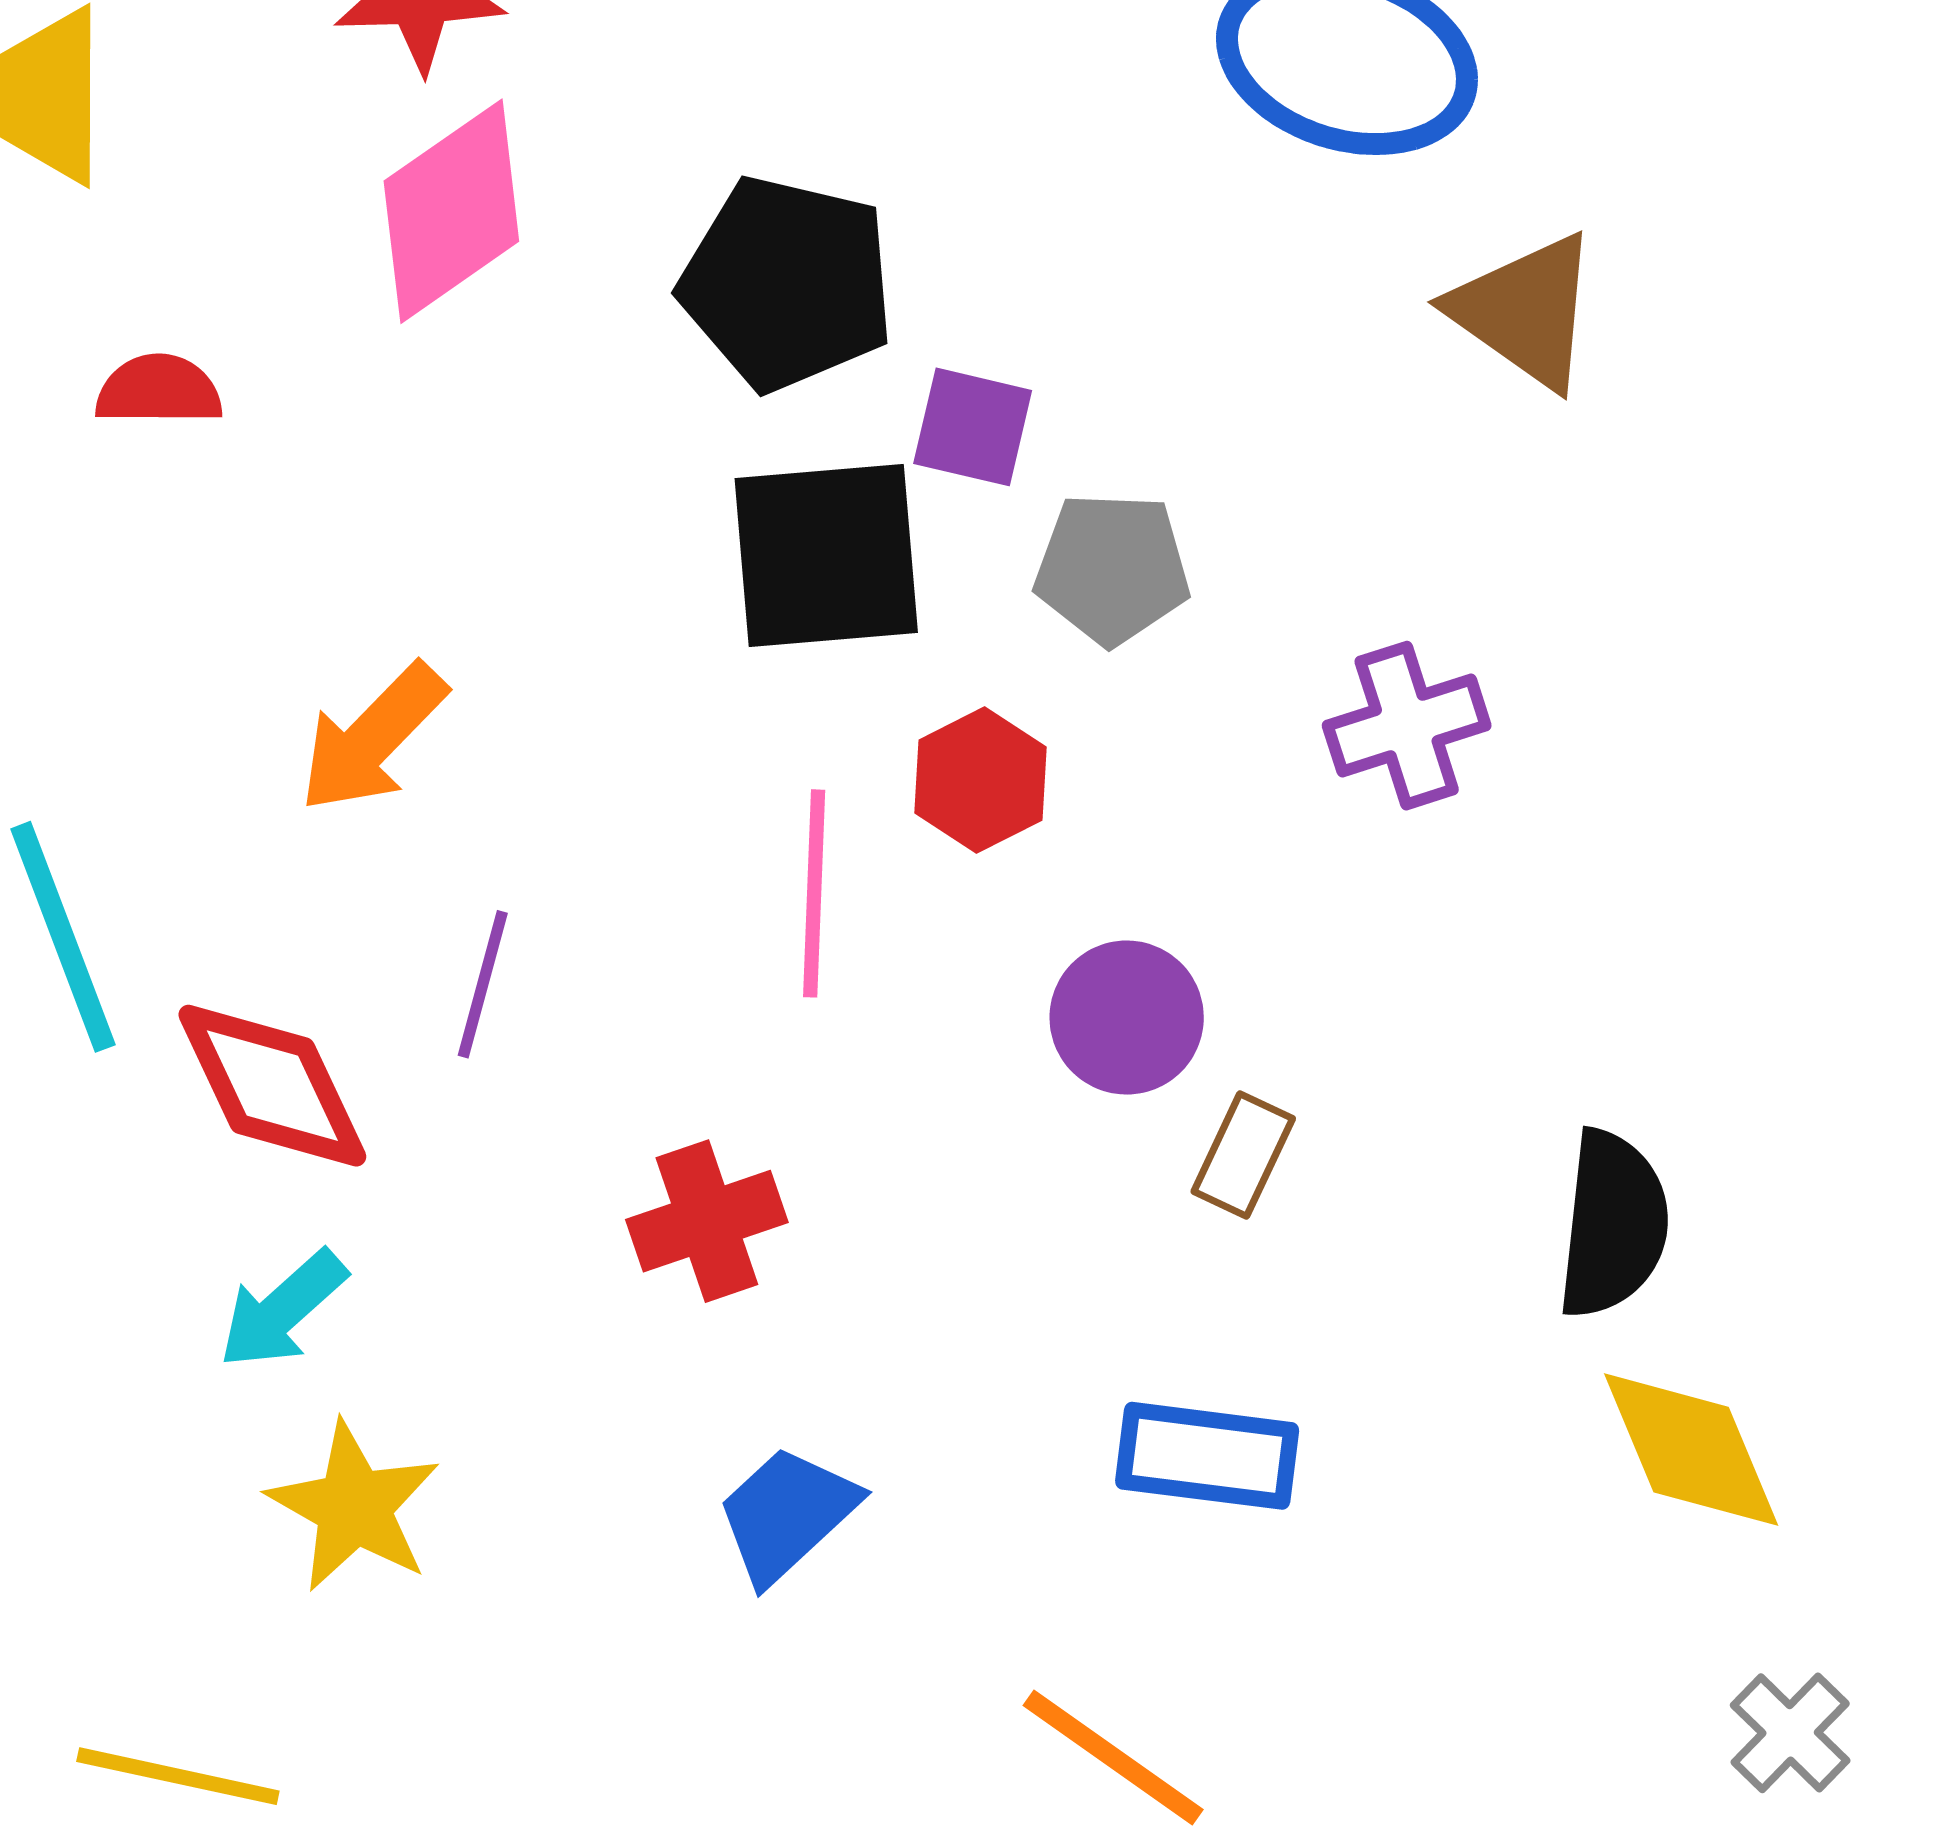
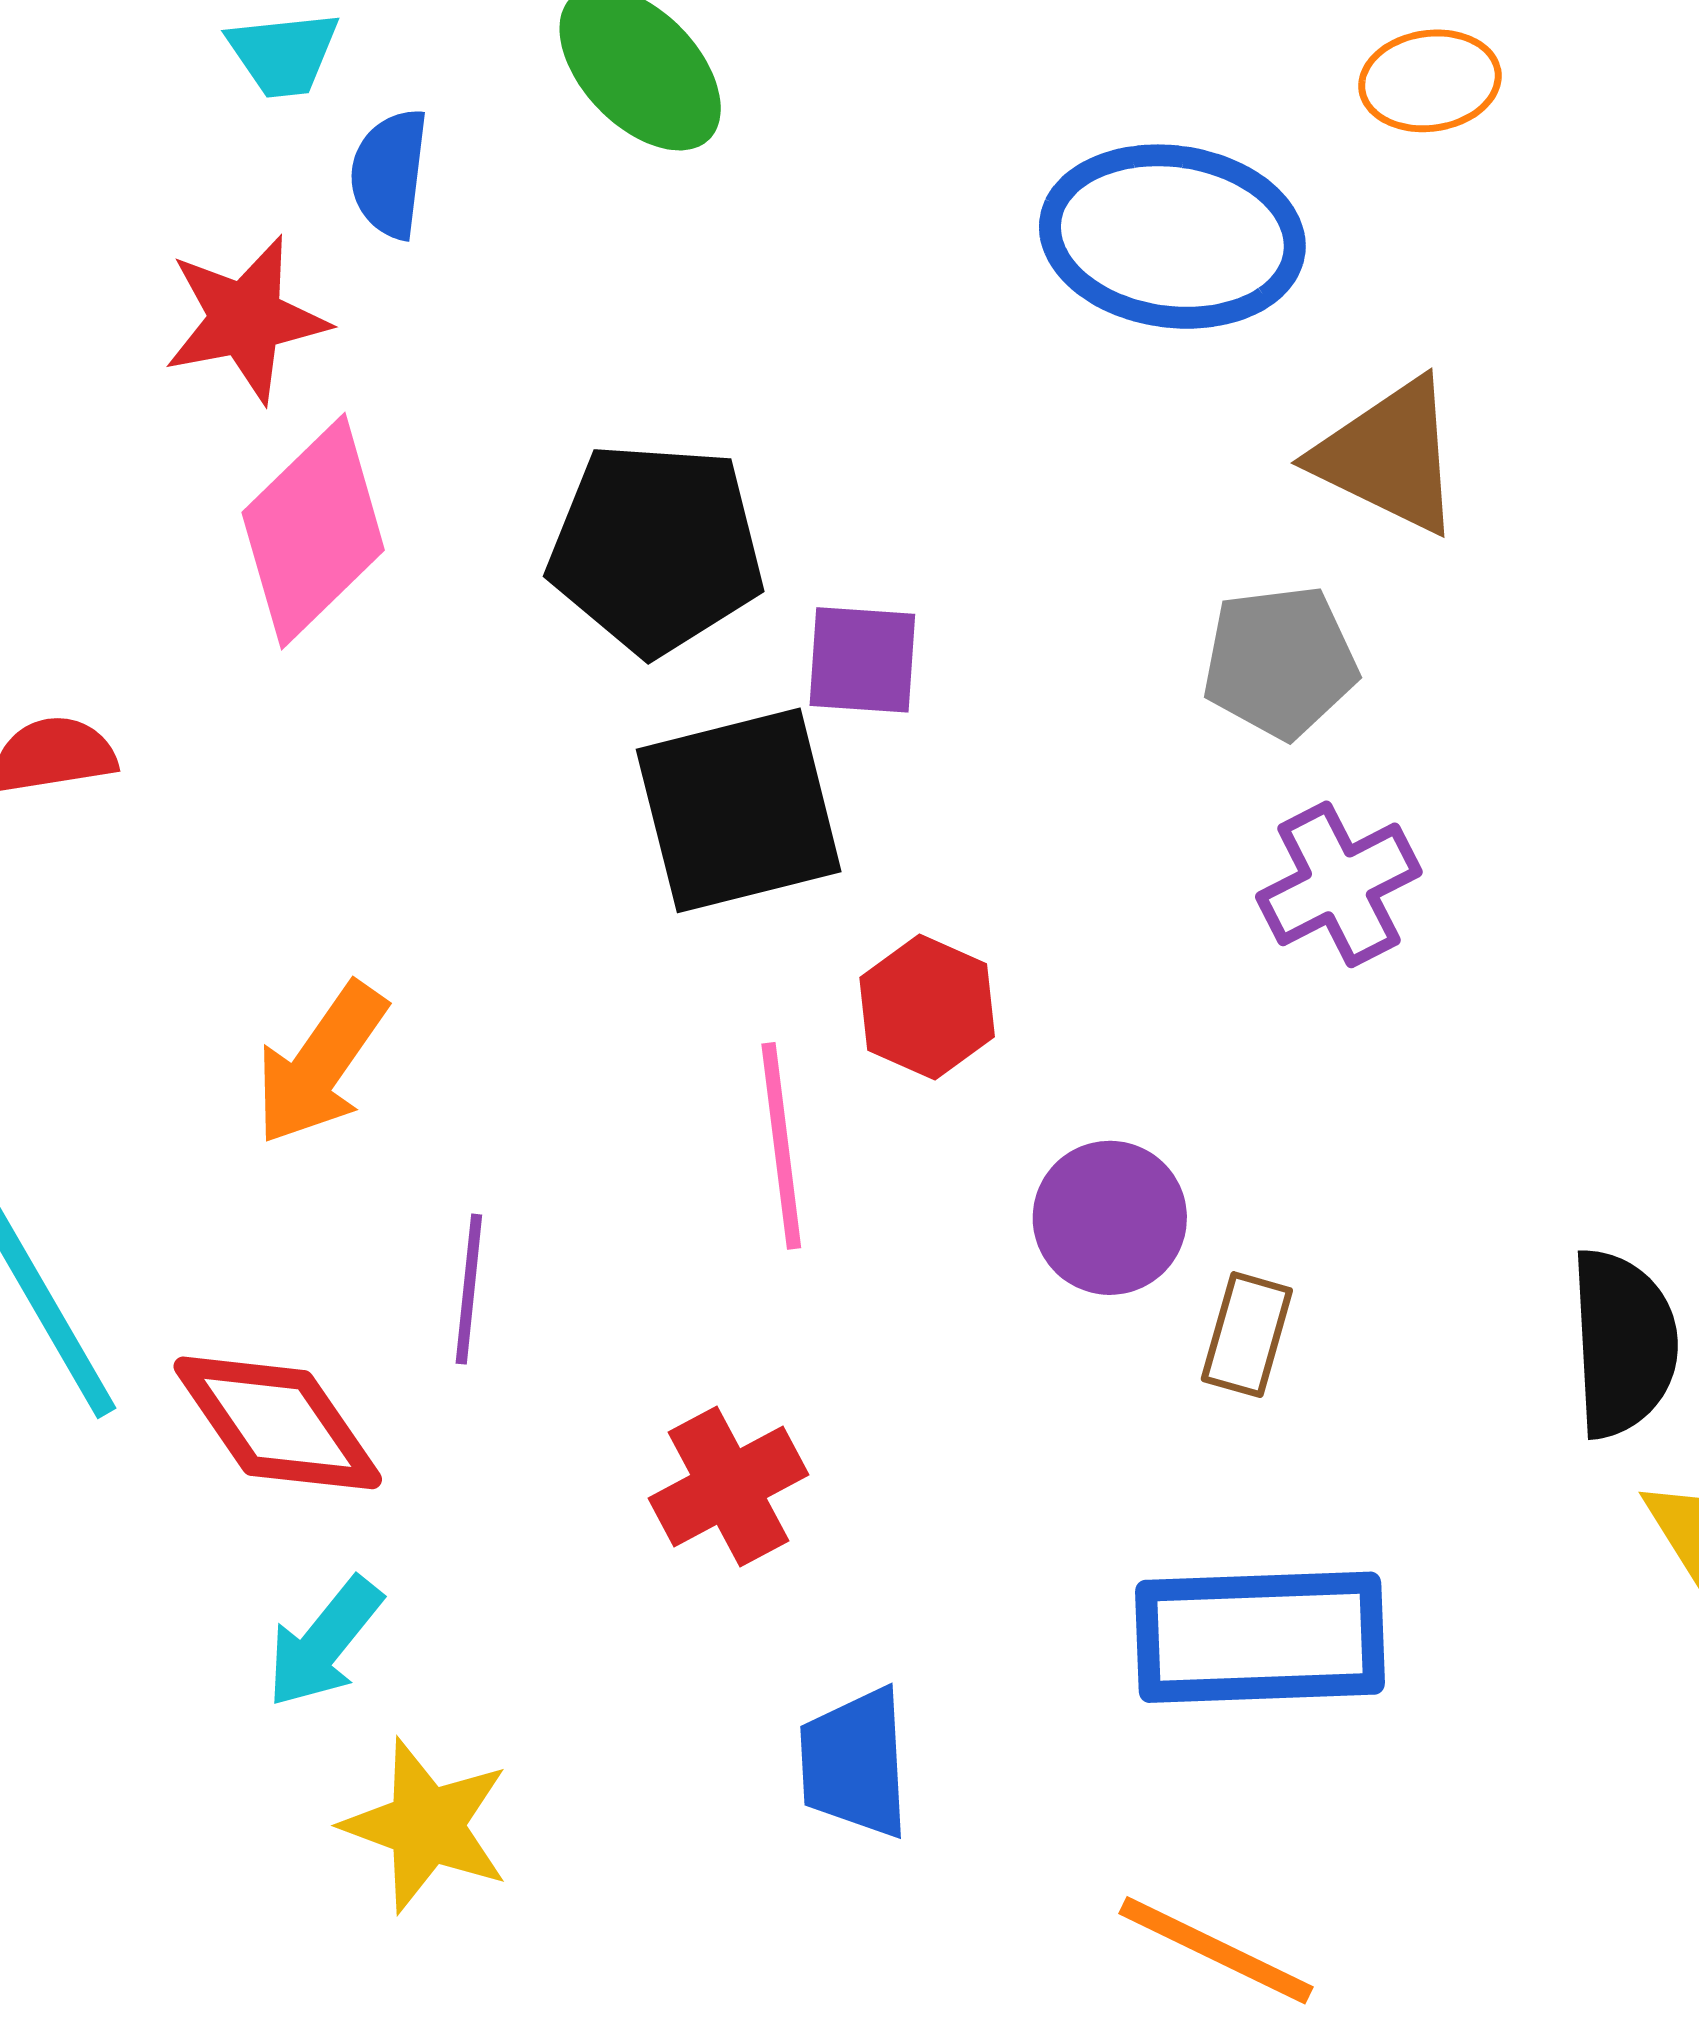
gray pentagon: (1112, 568) -> (1280, 662), moved
blue rectangle: (1207, 1456) -> (1260, 1637), size x1.4
blue trapezoid: (787, 1514) -> (855, 1763), turned -41

